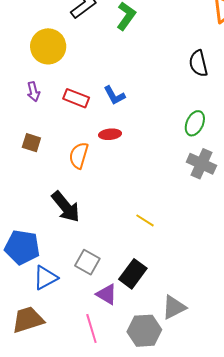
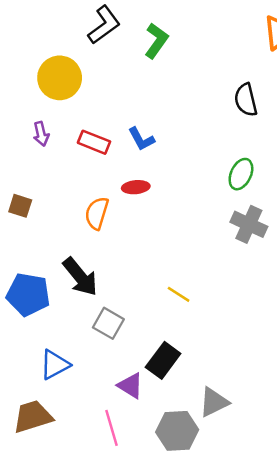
brown square: (31, 143) -> (20, 206), moved
blue pentagon: (22, 247) -> (28, 295), moved
gray square: (87, 262) -> (108, 323), moved

